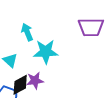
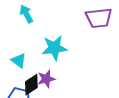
cyan arrow: (27, 32) -> (26, 14), moved

